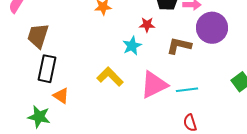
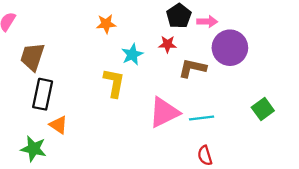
red star: (147, 25) -> (167, 44), moved
cyan star: (132, 46) -> (132, 54), moved
yellow L-shape: (110, 77) -> (114, 83), moved, turned 56

